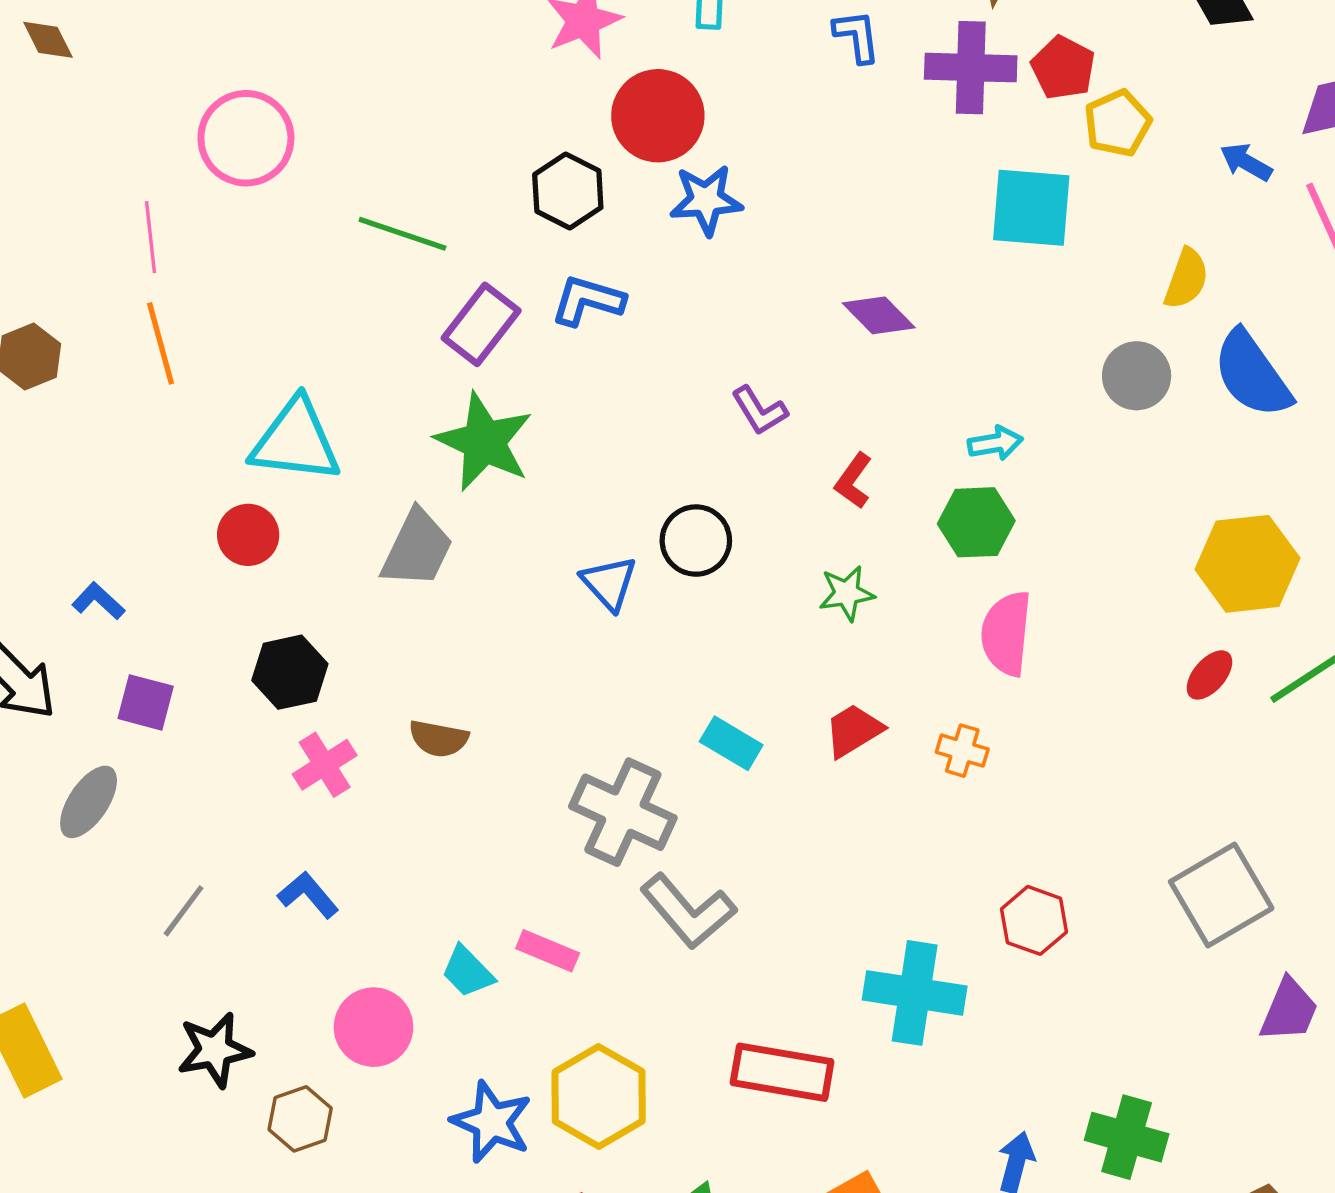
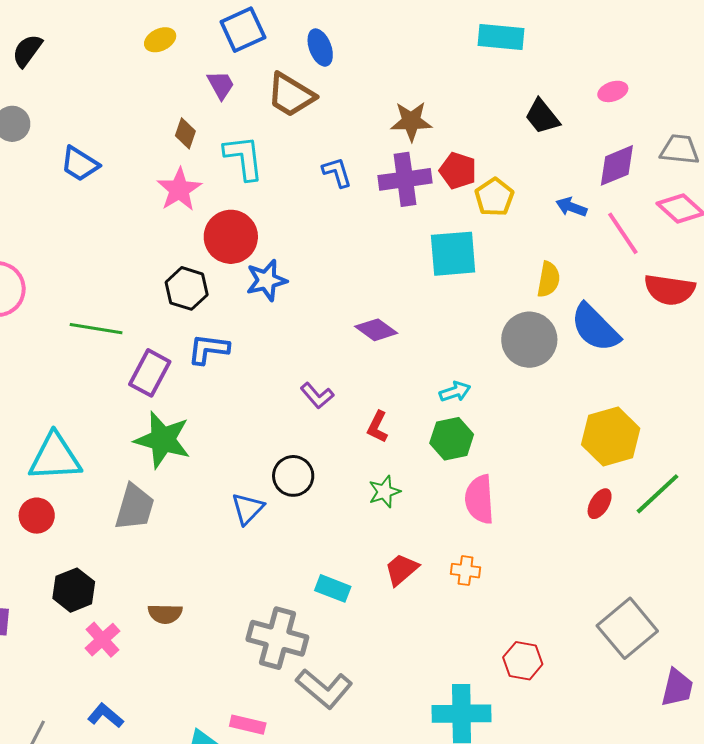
gray circle: (1137, 376) -> (529, 340), size x1.4
blue triangle: (609, 583) -> (248, 509), turned 36

